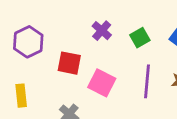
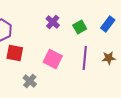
red square: (69, 63) -> (15, 53), moved

